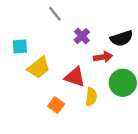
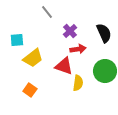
black semicircle: (122, 38) -> (104, 33), turned -96
red arrow: (103, 57) -> (78, 49), moved
orange square: (56, 105) -> (30, 90), moved

